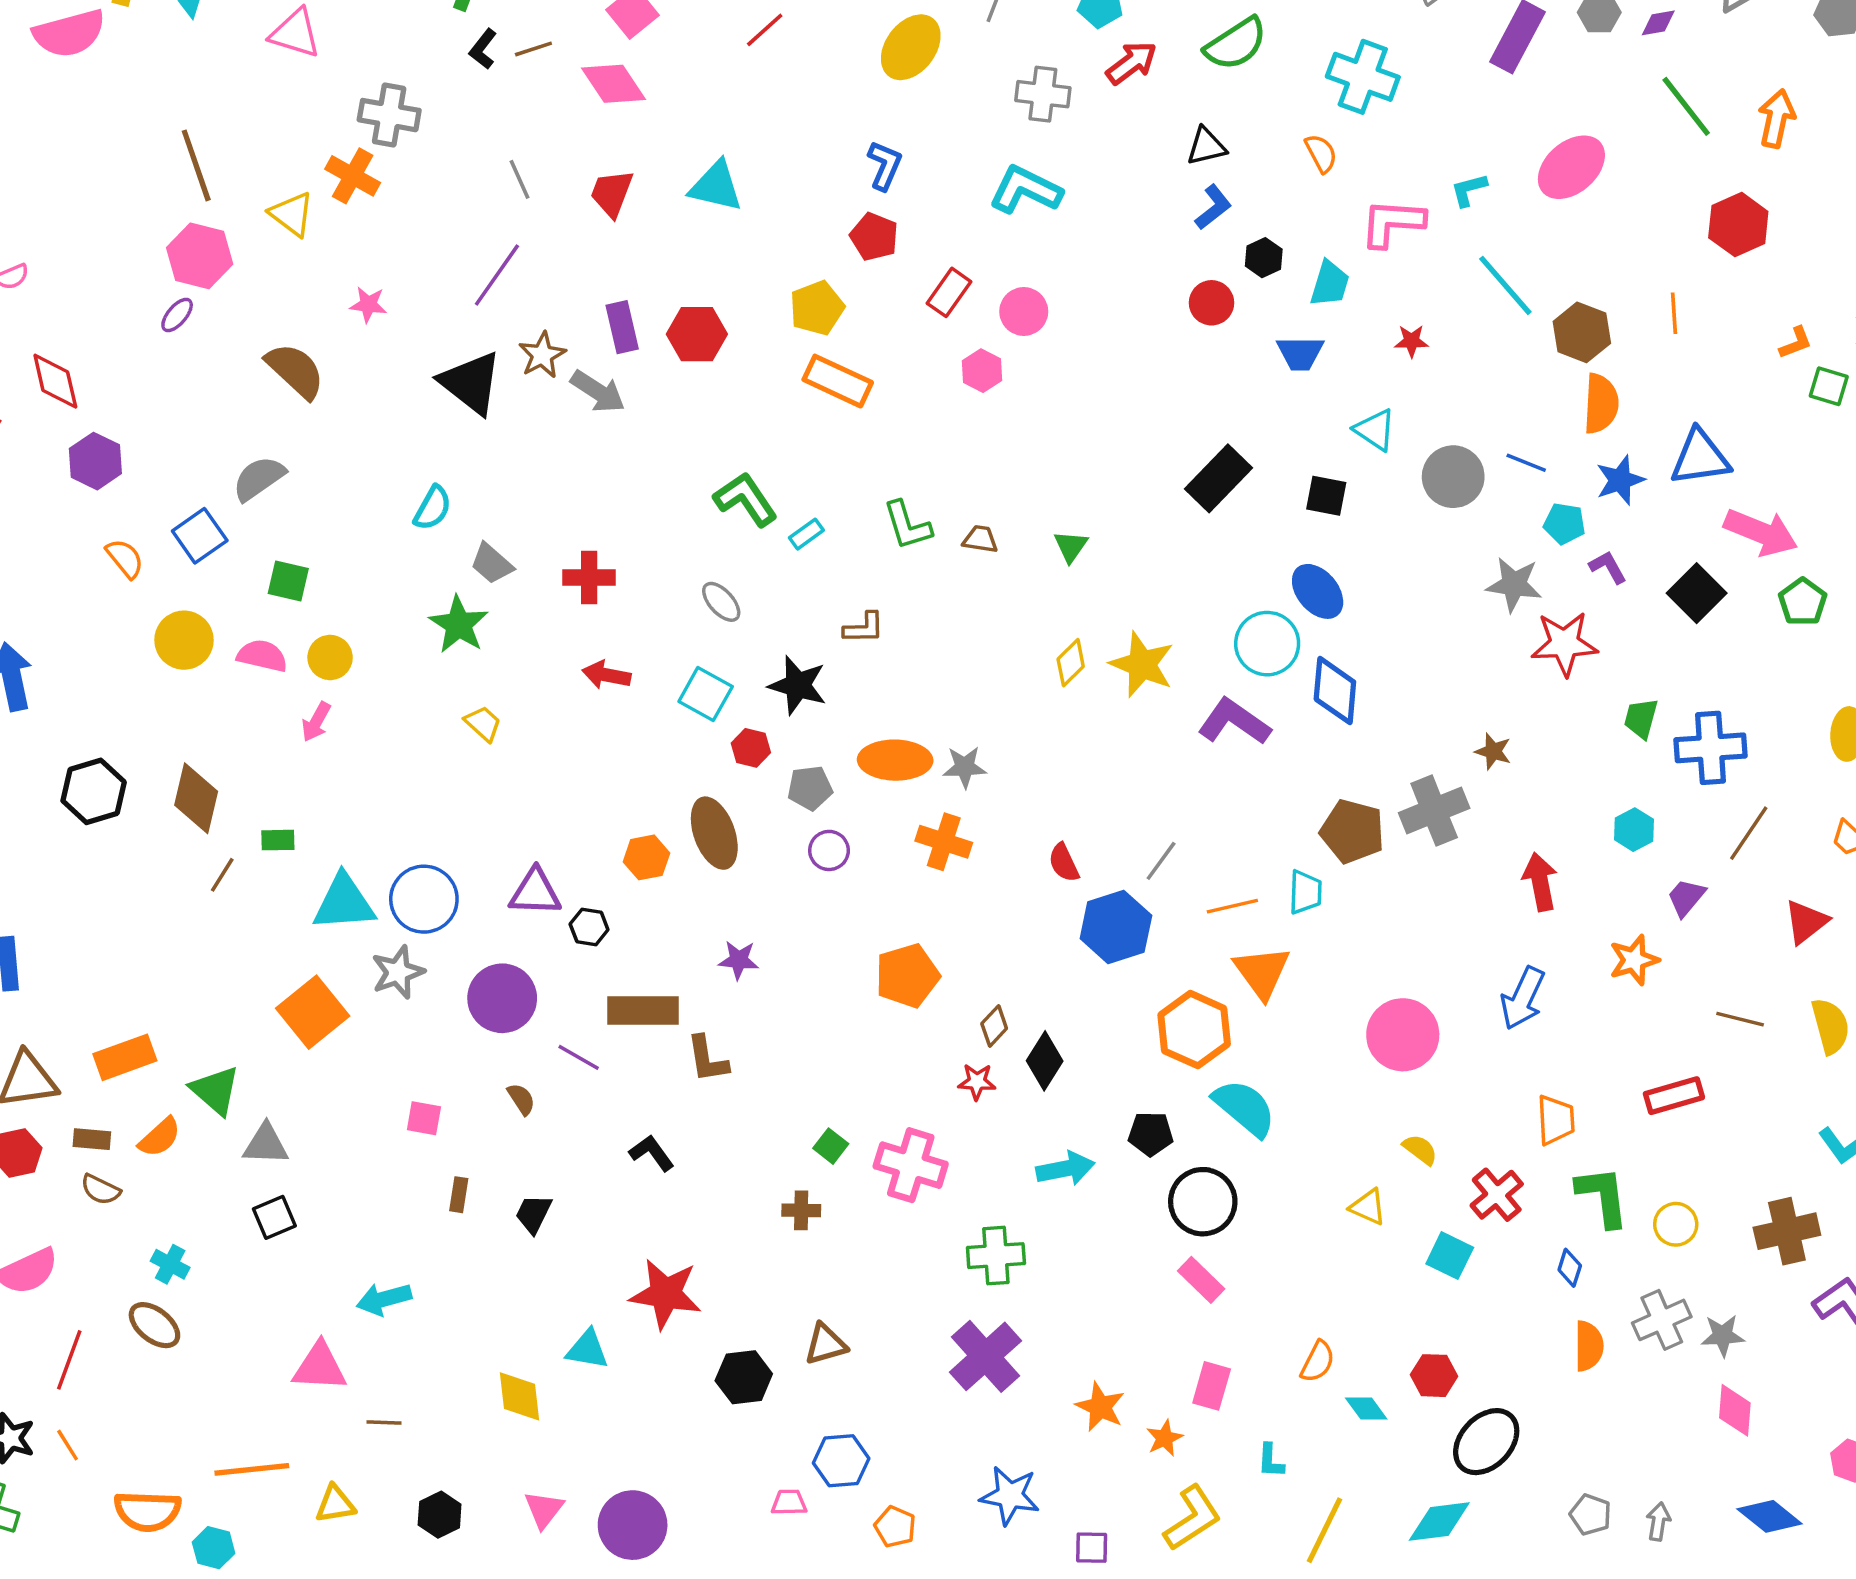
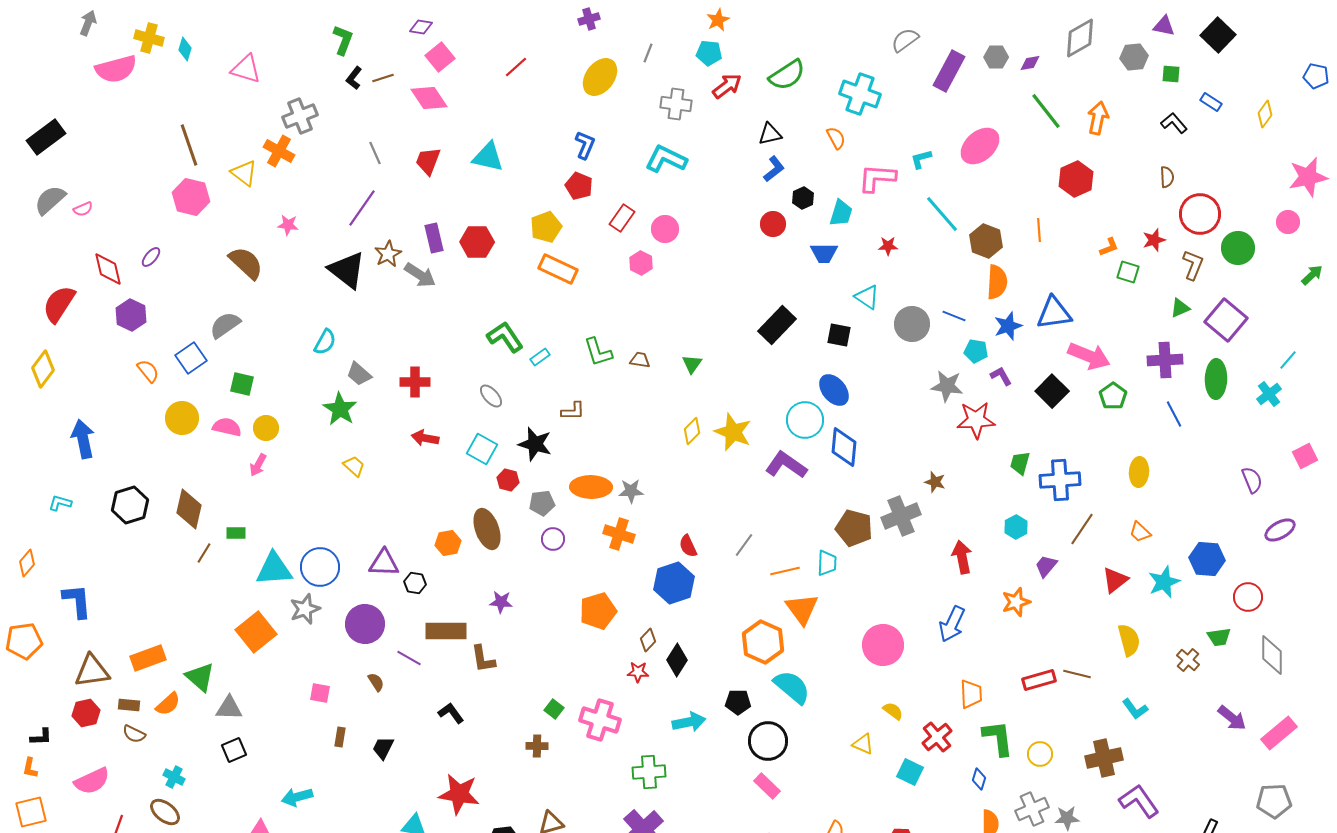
gray cross: (389, 115) -> (300, 116), turned -32
purple ellipse: (177, 315) -> (151, 257), moved
blue hexagon: (1116, 927) -> (674, 583), moved
brown line: (1740, 1019) -> (1077, 674), moved

